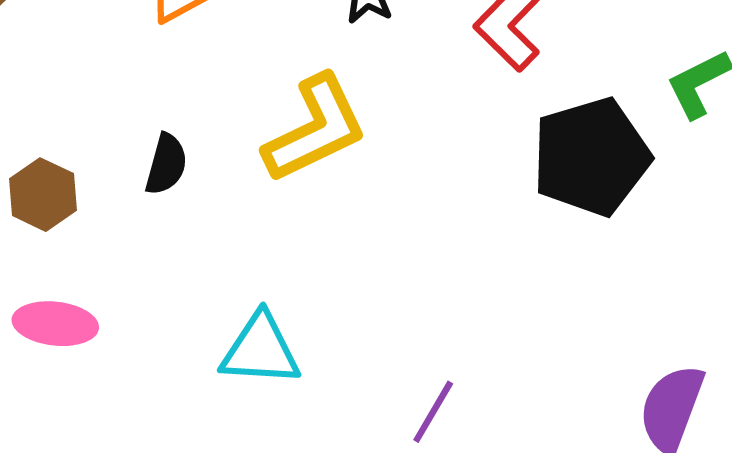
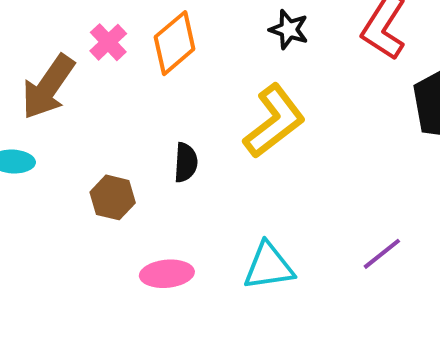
pink ellipse: (55, 324) -> (167, 274), moved
purple line: (433, 412) -> (382, 254), moved, turned 33

